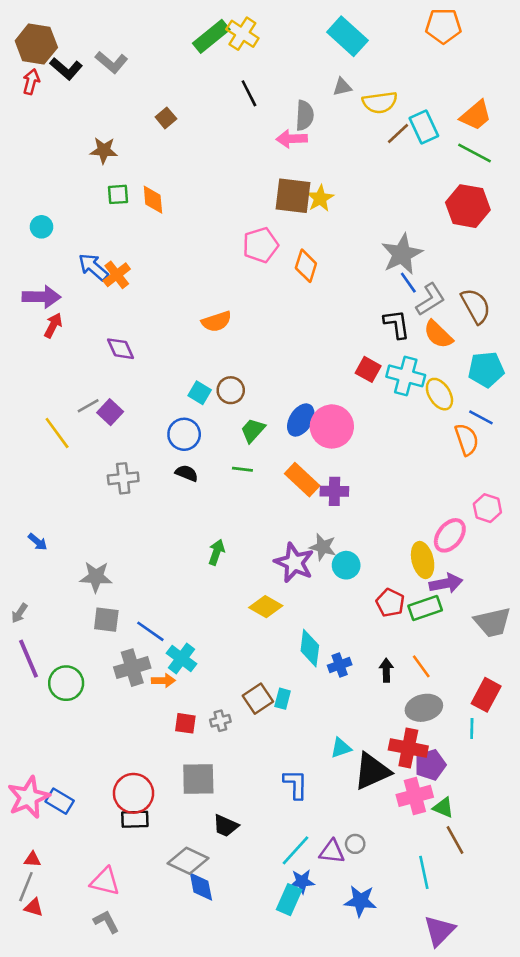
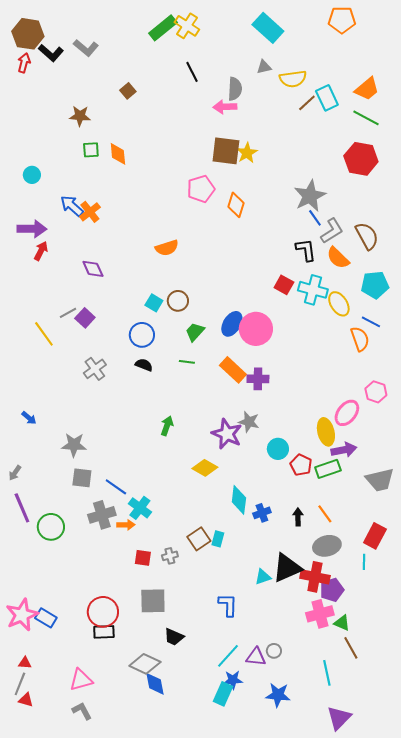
gray cross: (123, 478) -> (95, 369), turned -30
cyan circle: (346, 565) -> (278, 449), moved
black triangle: (372, 771) -> (287, 568), moved
pink triangle: (105, 881) -> (81, 680), turned -30

